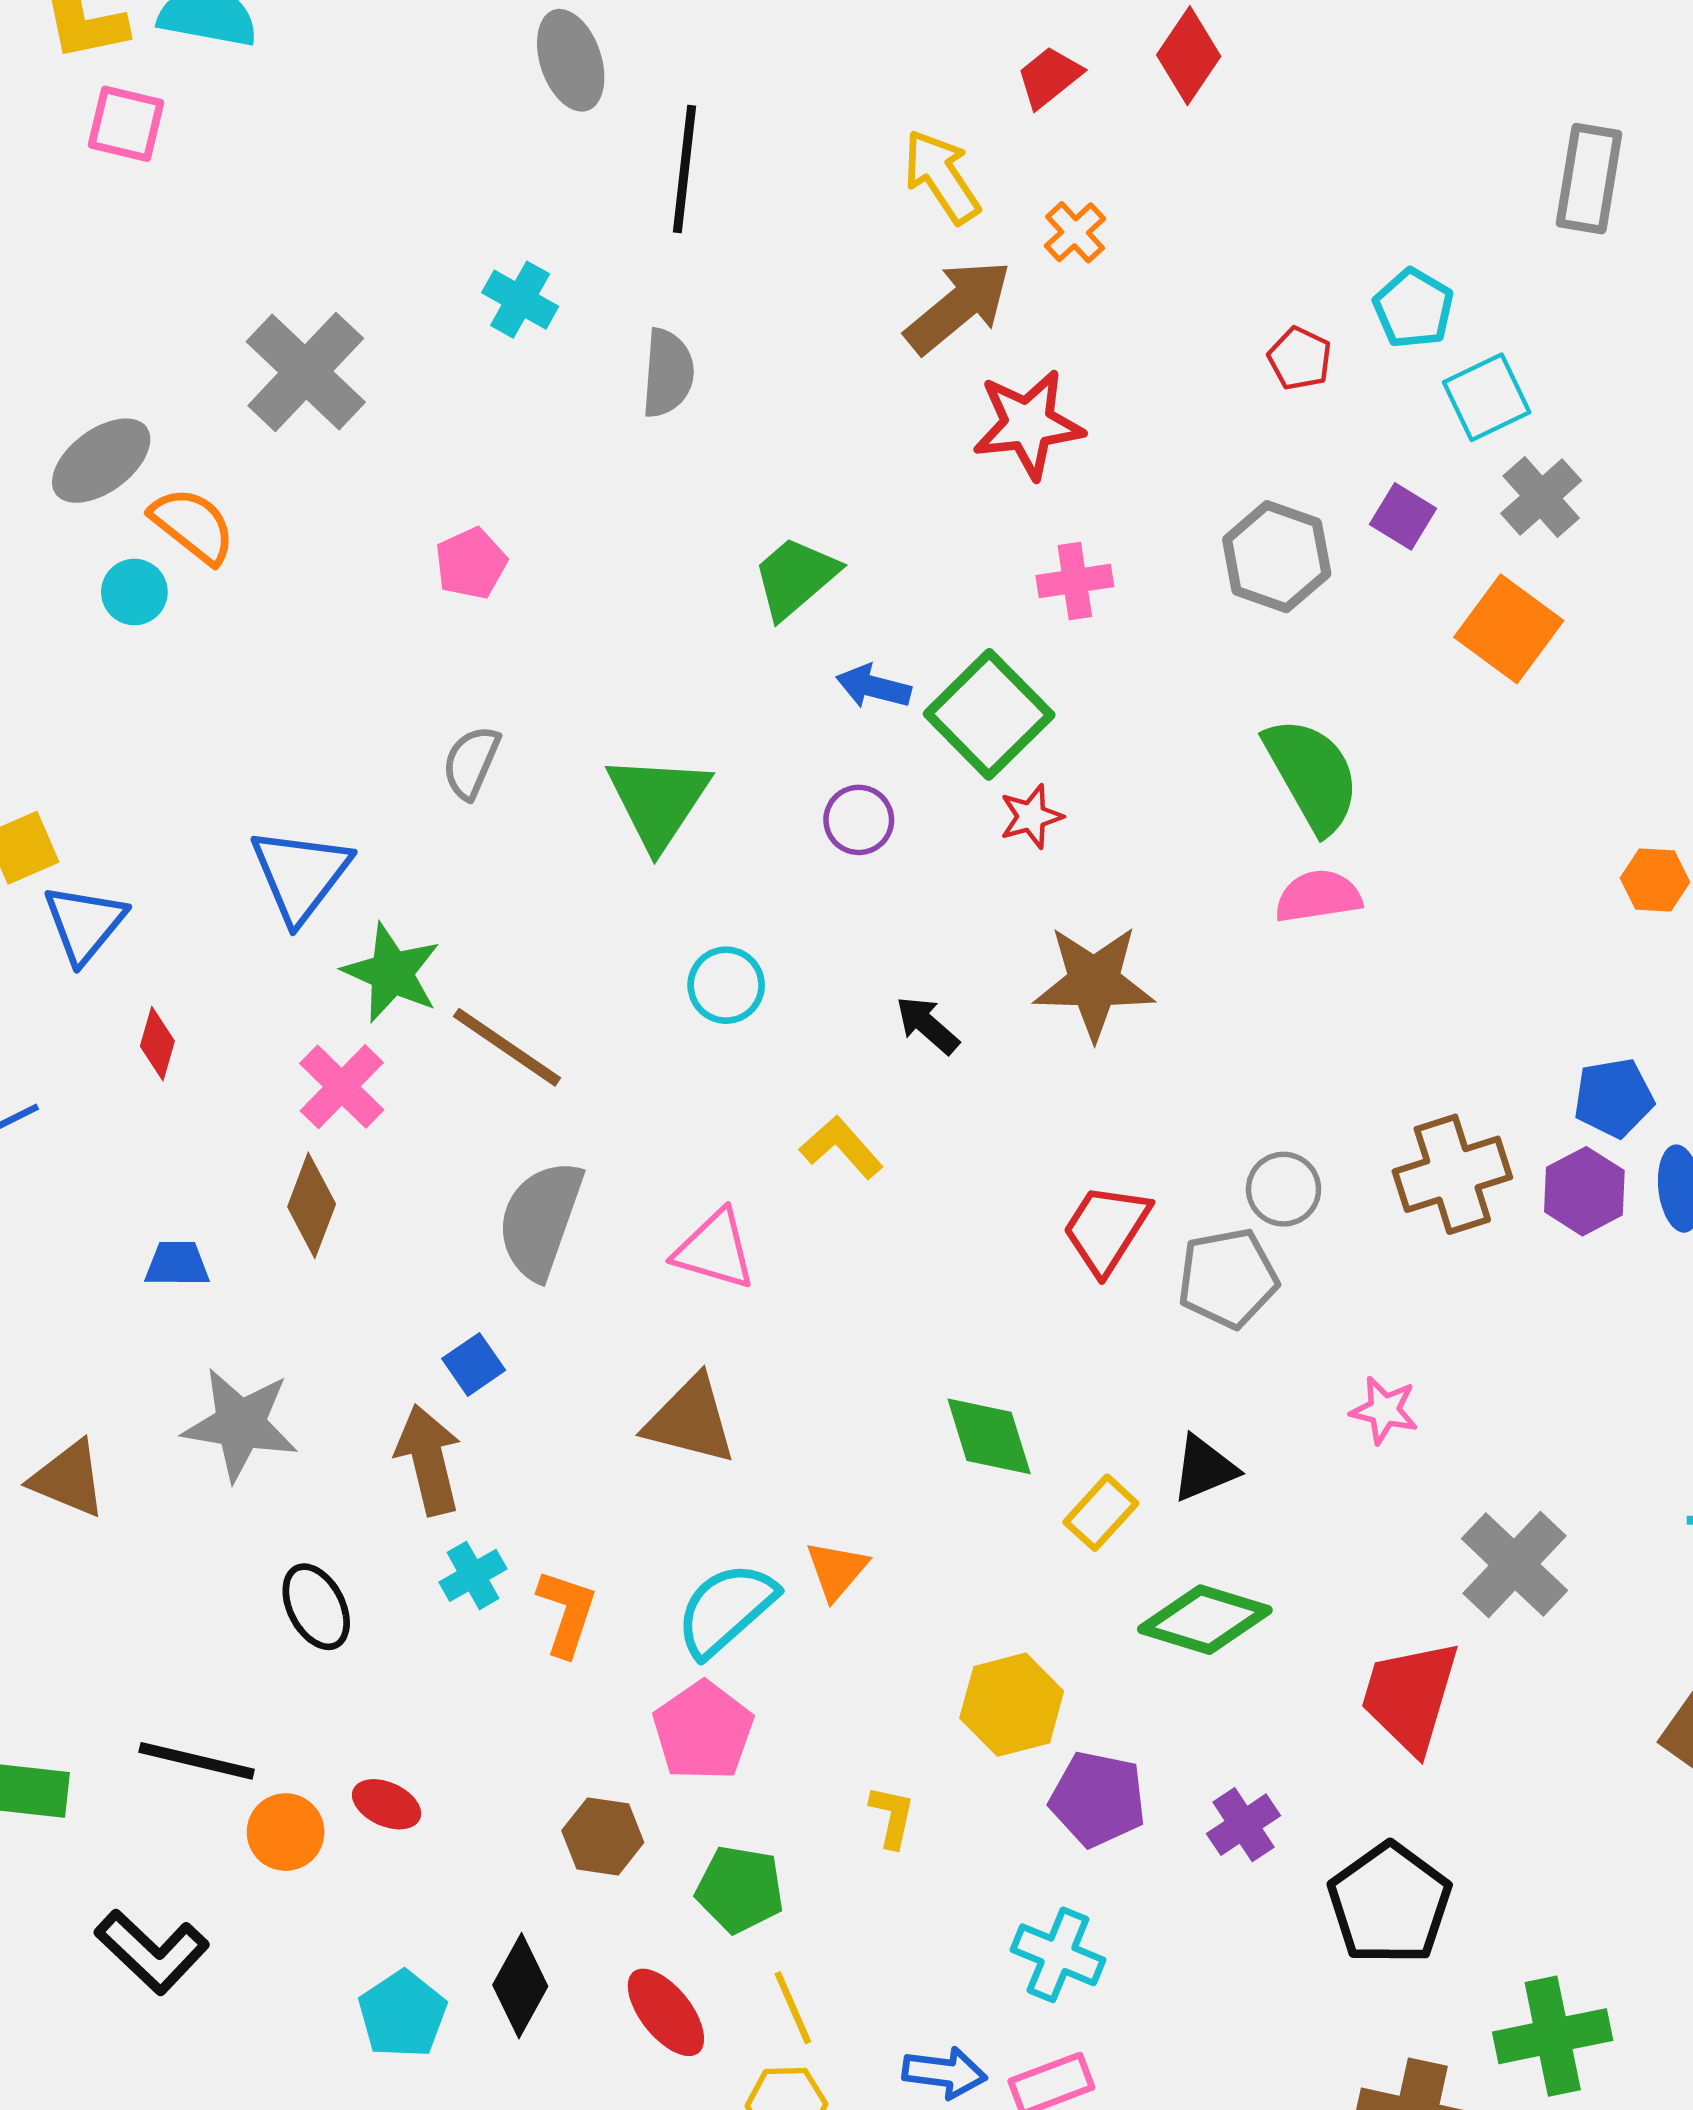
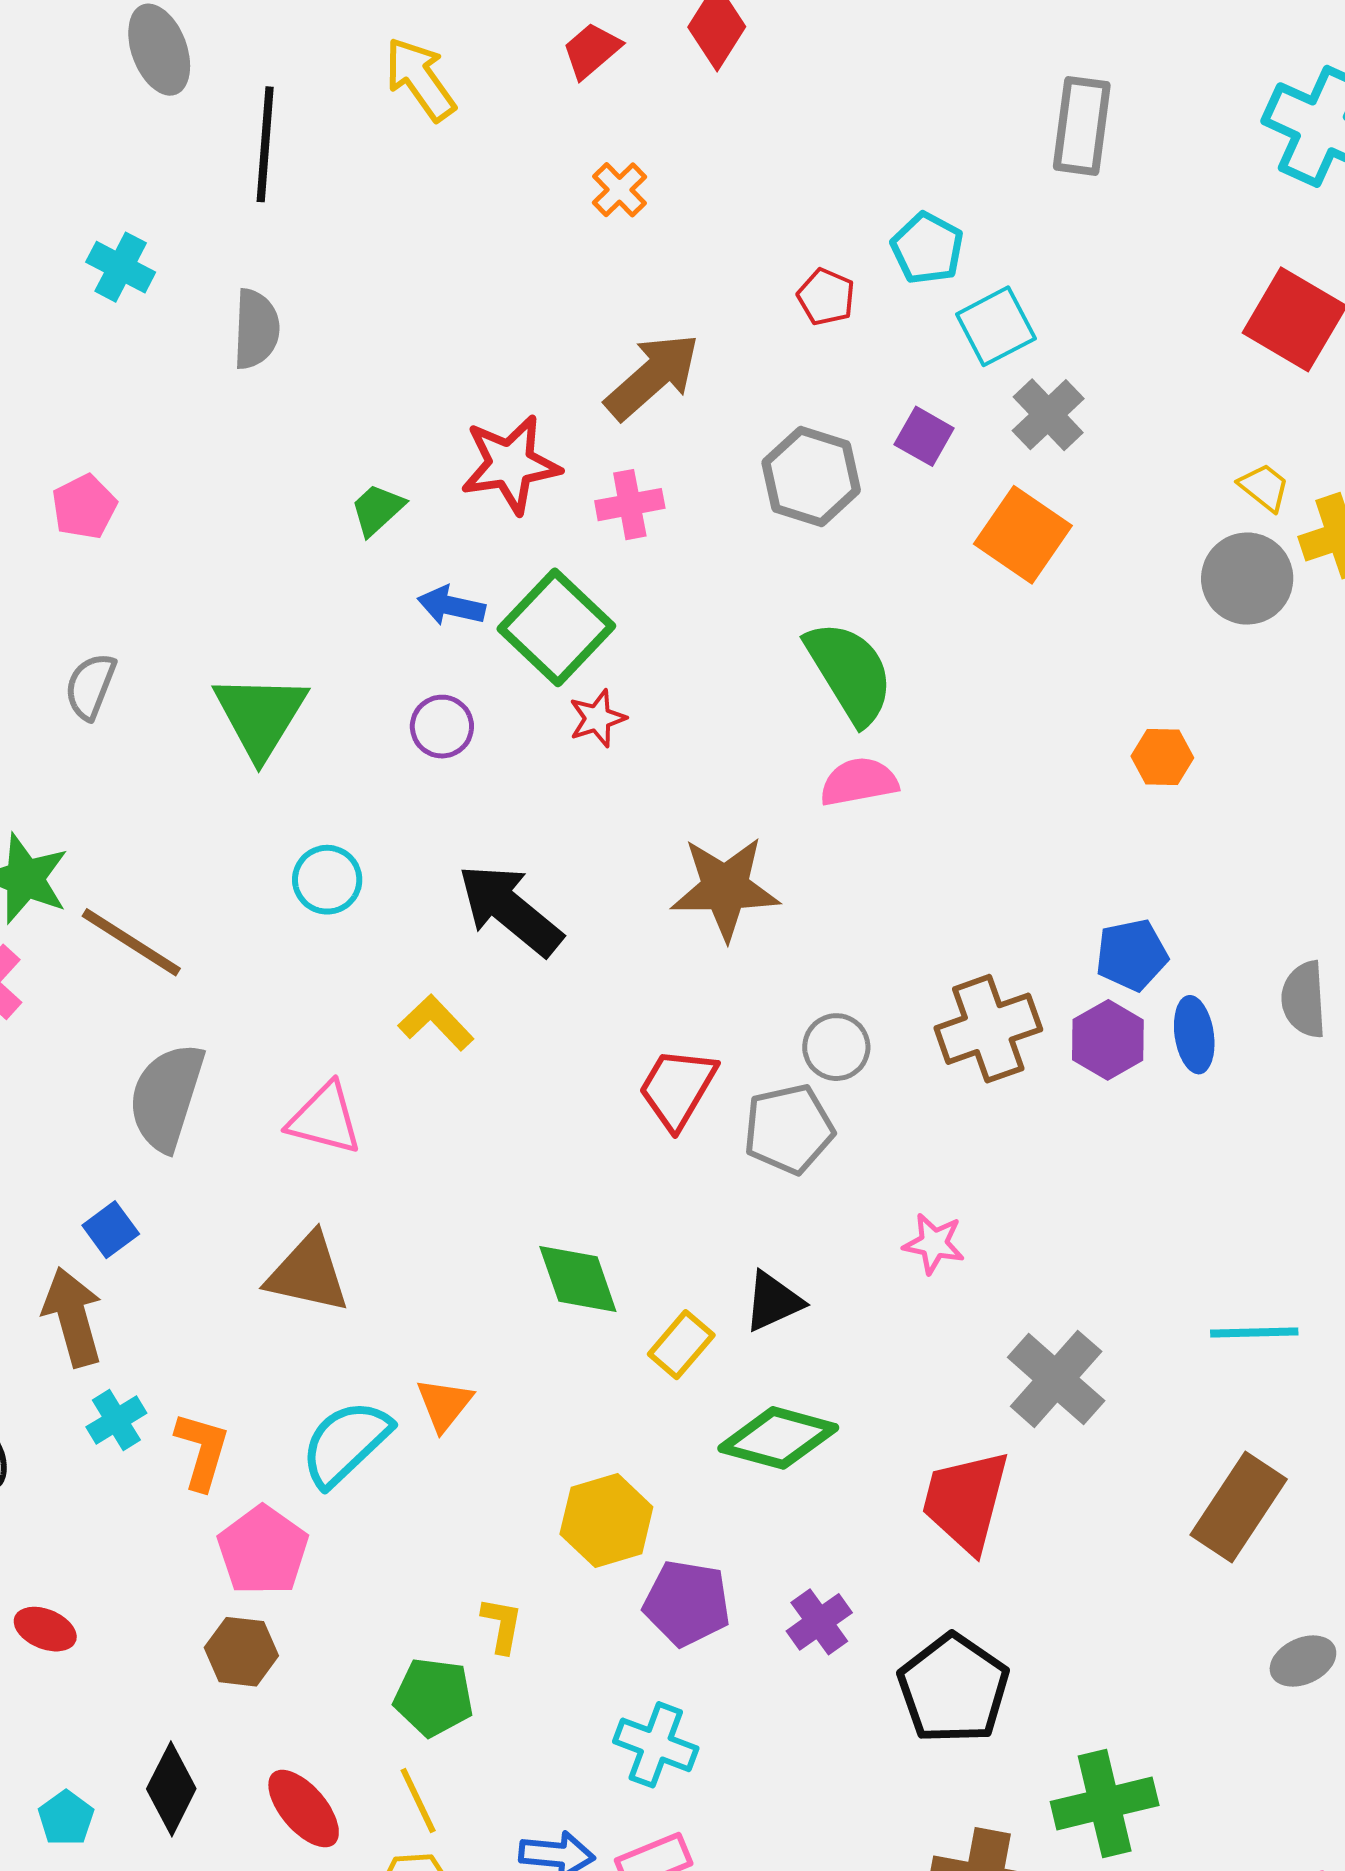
yellow arrow: (942, 177) -> (420, 79), moved
brown arrow: (958, 307) -> (652, 376), moved
red star: (1028, 424) -> (510, 464), moved
green trapezoid: (795, 577) -> (377, 510), size x0.7
brown star: (1094, 982) -> (725, 888), moved
black arrow: (927, 1025) -> (510, 910), size x1.8
pink pentagon: (703, 1731) -> (263, 1551), moved
green pentagon: (740, 1889) -> (434, 1697), moved
cyan pentagon: (403, 2014) -> (66, 1818), size x0.7

